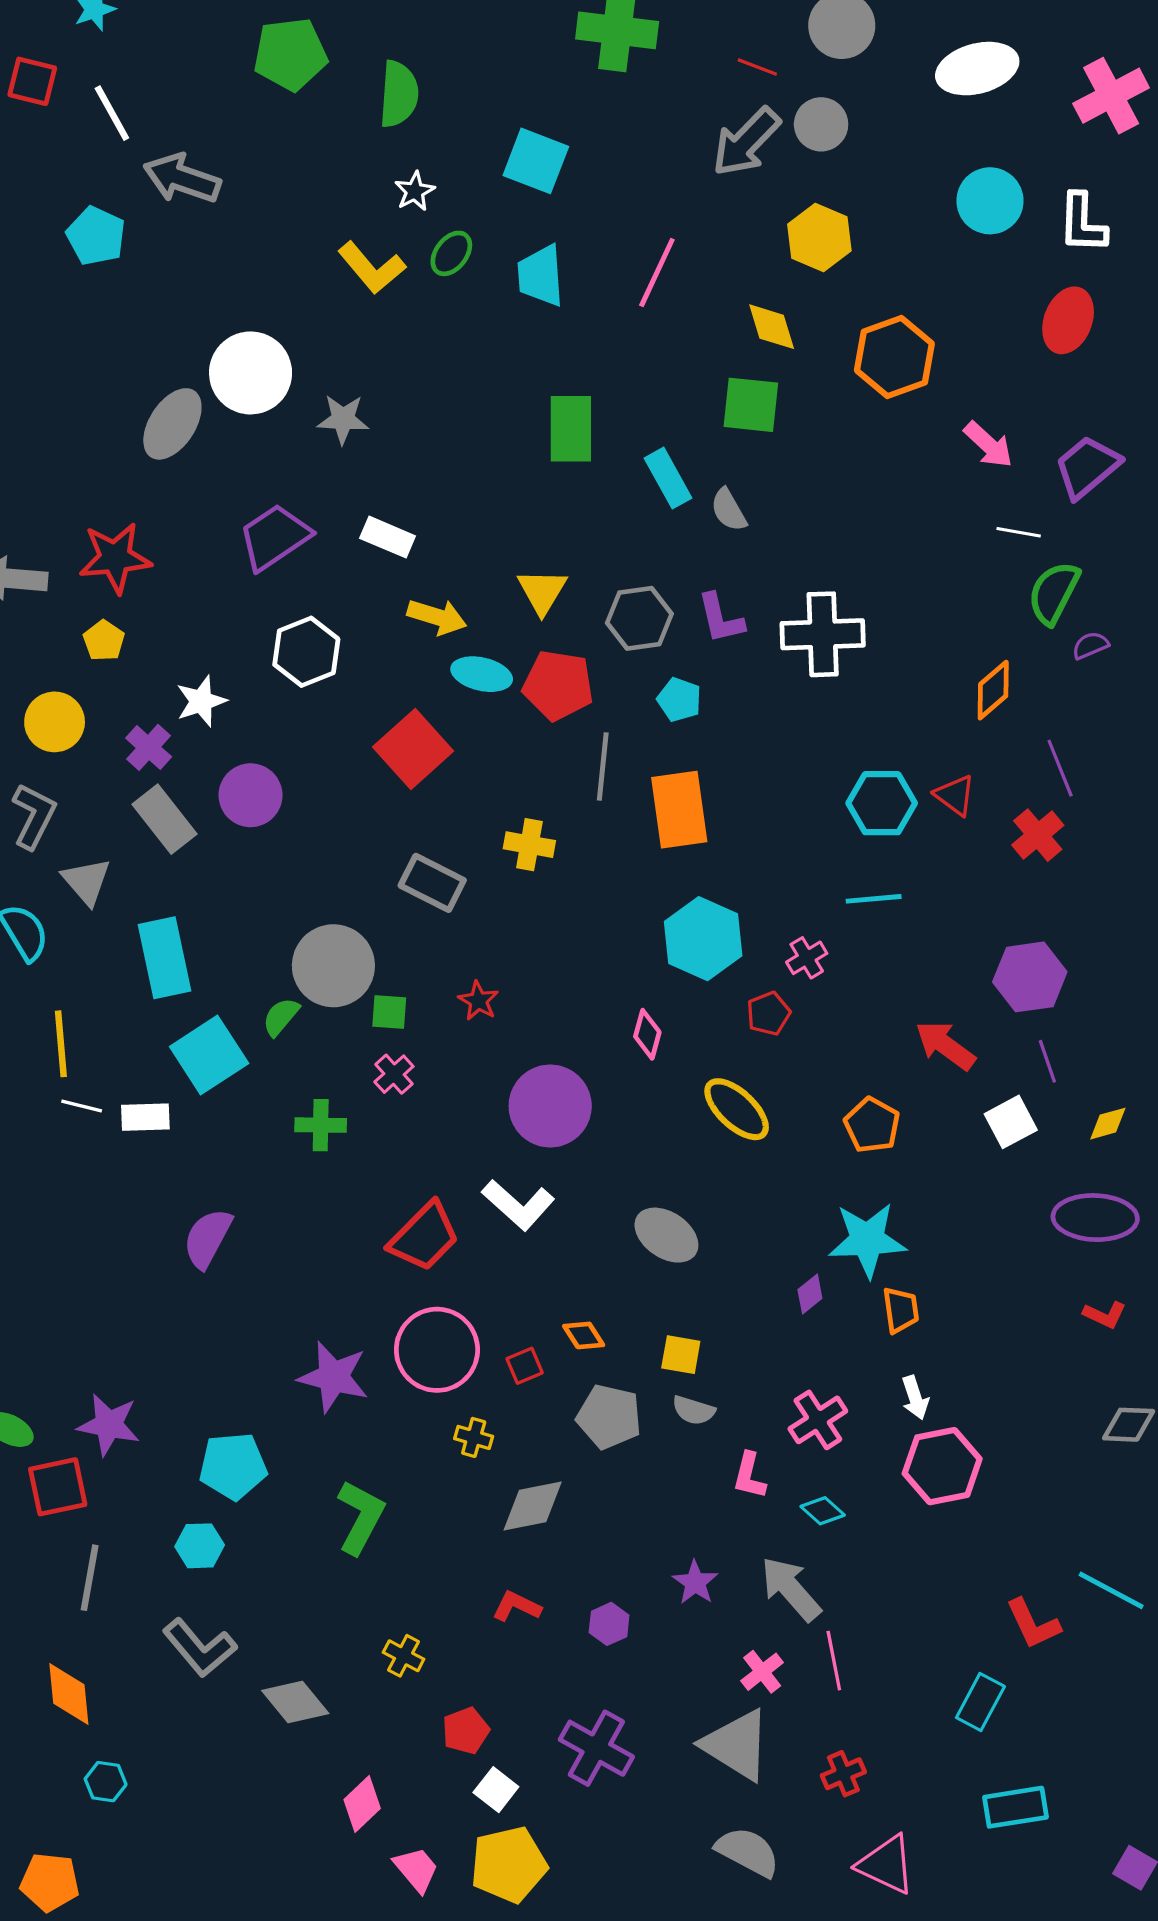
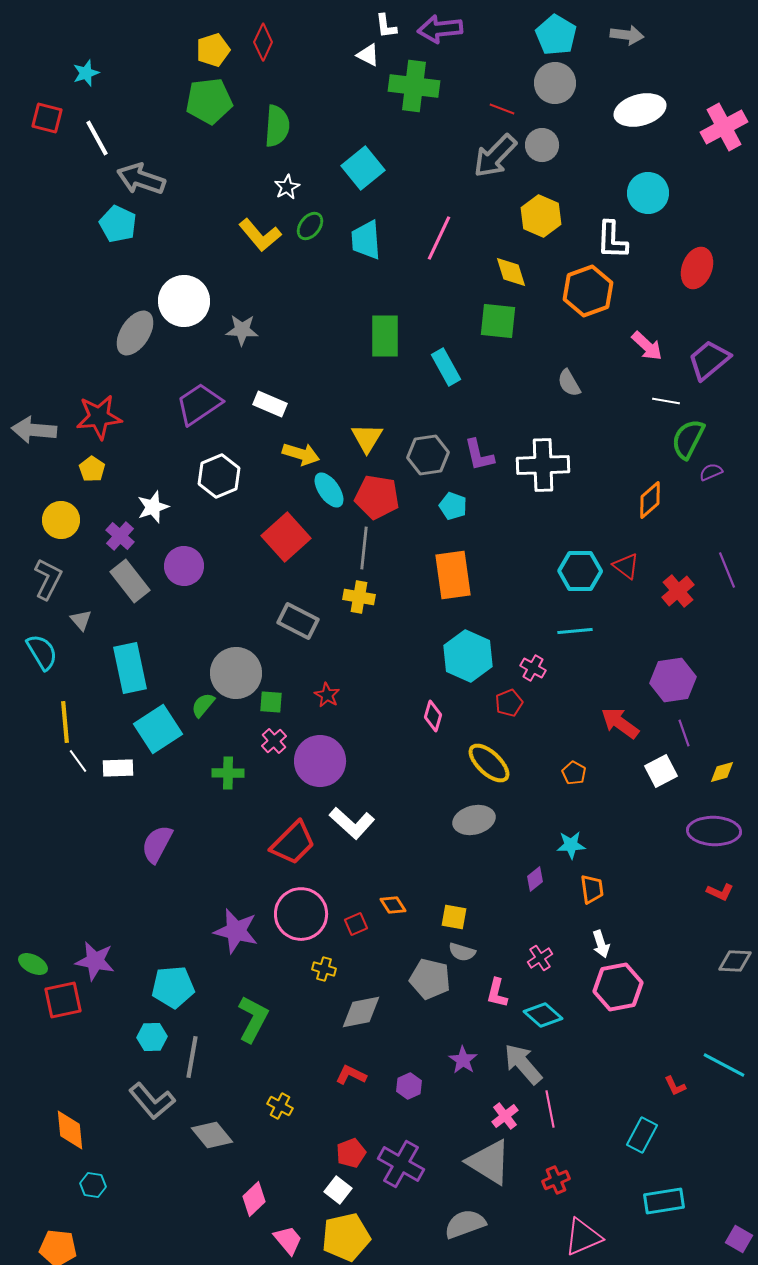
cyan square: (536, 161) -> (363, 168), turned 30
white L-shape: (1082, 223) -> (612, 240), moved
cyan pentagon: (96, 236) -> (118, 224), moved
gray semicircle: (729, 510) -> (569, 383), moved
cyan ellipse: (482, 674) -> (329, 490), turned 42
gray line: (603, 767) -> (364, 548), moved
purple line: (1060, 768) -> (727, 570), moved
gray triangle: (86, 881) -> (81, 620), size x0.7
pink cross: (807, 958) -> (533, 668), turned -30
white line: (82, 1106) -> (78, 761), turned 40
purple circle: (550, 1106) -> (320, 761), moved
orange pentagon: (872, 1125) -> (574, 773), size x0.7
gray ellipse: (666, 1235) -> (474, 820), moved, turned -48
cyan star: (867, 1240) -> (571, 845), size x0.6
gray pentagon: (609, 1417) -> (430, 979), moved
pink cross: (818, 1420) -> (540, 958), size x0.7
cyan diamond: (823, 1511) -> (543, 1015), size x1.4
gray line: (90, 1578) -> (192, 1057), moved
red L-shape: (1033, 1624) -> (675, 1086), size x0.6
red pentagon: (466, 1731) -> (351, 1153), moved
gray semicircle: (748, 1852) -> (465, 1224), moved, turned -48
pink triangle: (886, 1865) -> (583, 1237), turned -48

